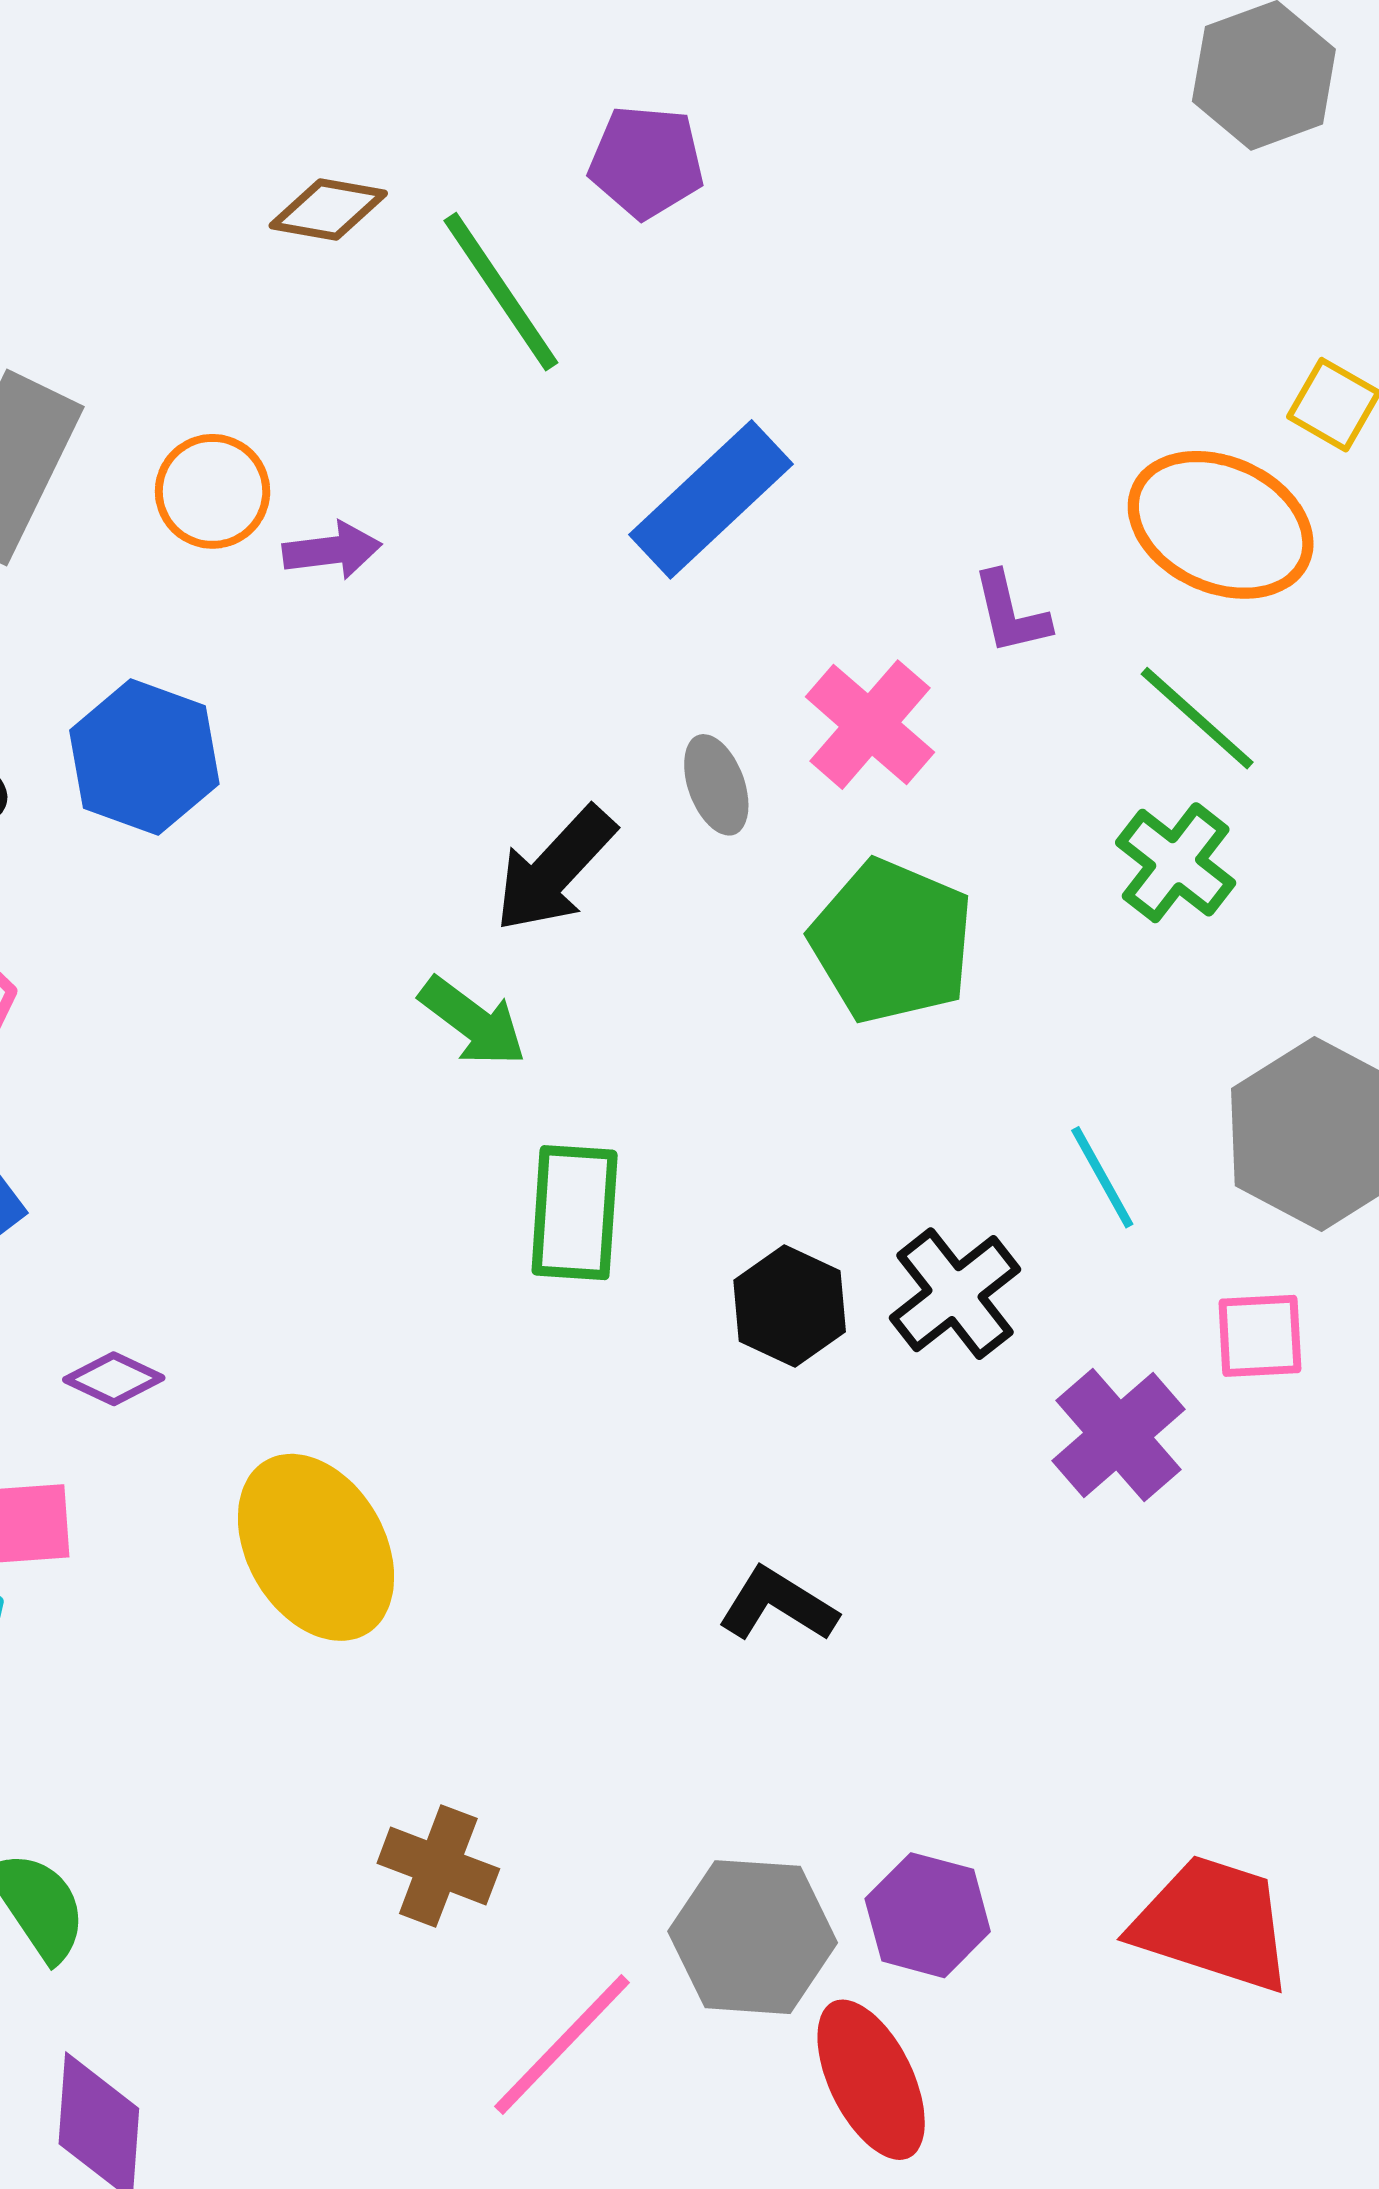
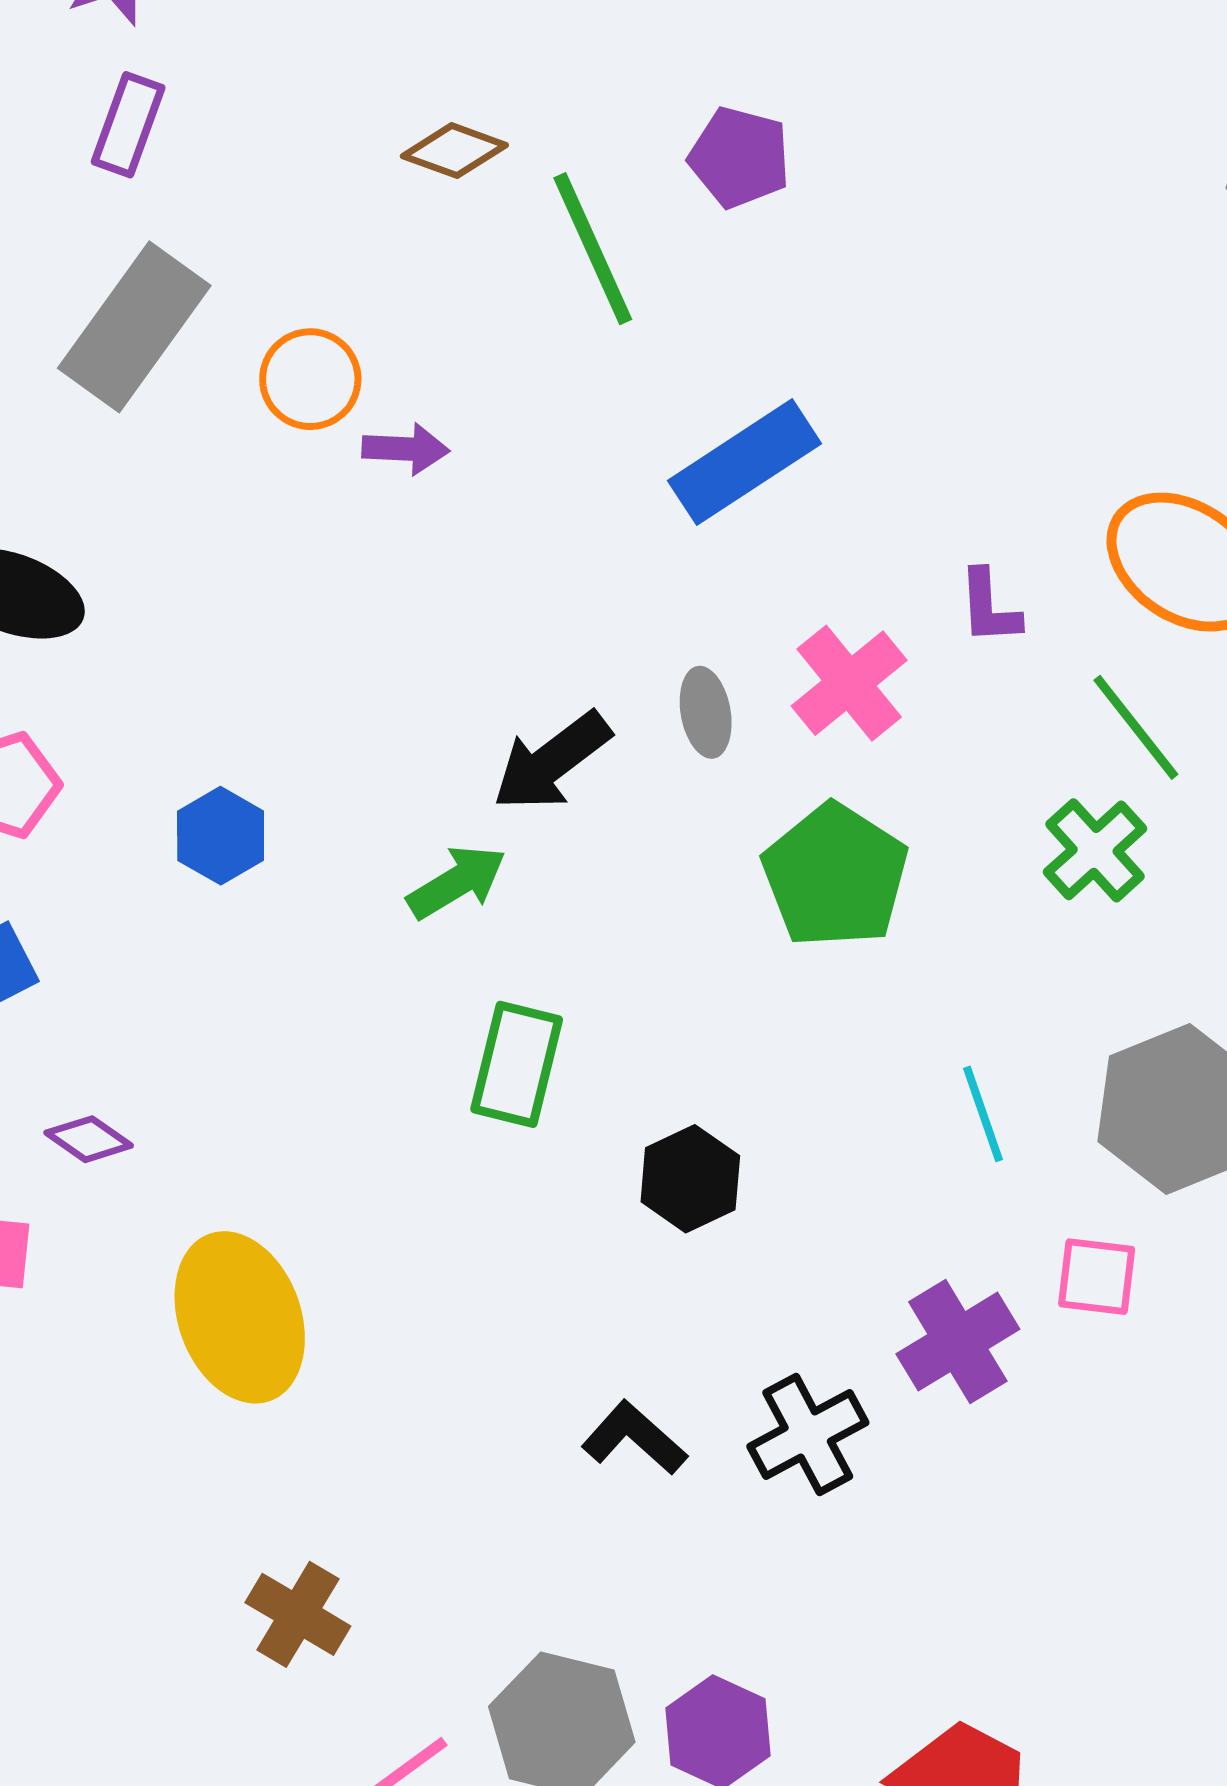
blue hexagon: (144, 757) -> (221, 836), moved, size x0.7
green arrow: (473, 1022) -> (457, 882), turned -78
black cross: (955, 1294) -> (808, 1434), moved

